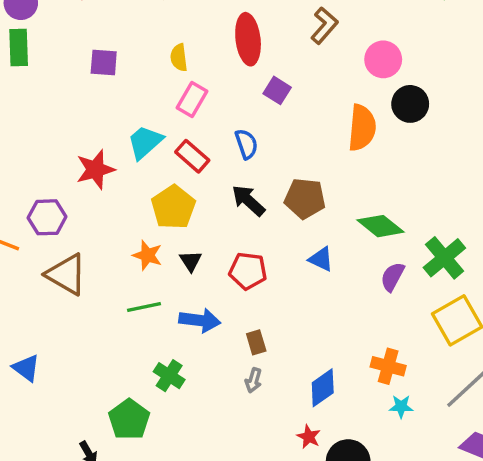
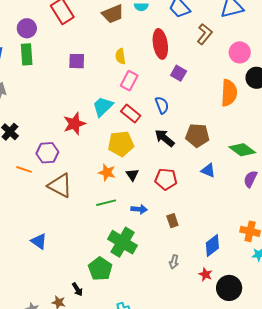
yellow pentagon: (173, 207) -> (121, 144), turned 30
blue arrow: (200, 320) -> (139, 209), size x0.7
green cross: (169, 376) -> (123, 242), size x1.6
gray arrow: (254, 380) -> (174, 262), moved

